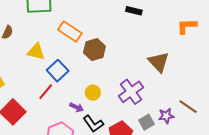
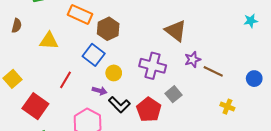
blue square: (58, 71) -> (94, 55), moved
purple cross: (131, 92) -> (153, 66), turned -30
purple star: (166, 116) -> (193, 60), moved

